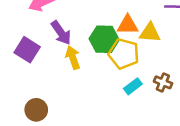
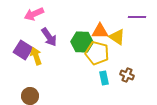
yellow triangle: (150, 33) -> (117, 37), turned 30
yellow arrow: (73, 58) -> (36, 56), moved
cyan rectangle: (133, 86) -> (104, 78), turned -64

